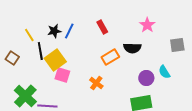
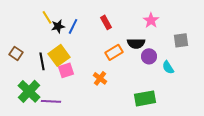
yellow line: (29, 35) -> (47, 17), moved
black line: (40, 51) -> (42, 61), moved
pink square: (62, 75) -> (66, 70), turned -35
purple circle: (146, 78) -> (149, 56), moved

